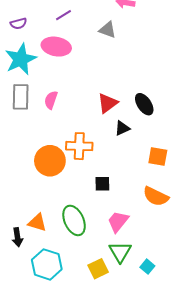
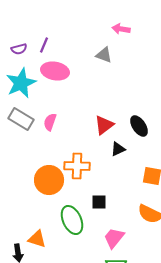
purple line: (64, 15) -> (44, 45), moved, turned -35
gray rectangle: (21, 97) -> (21, 119), turned -60
green ellipse: (74, 220) -> (72, 220), moved

